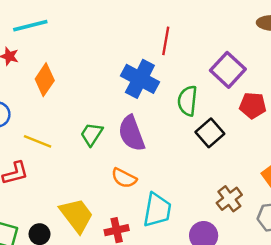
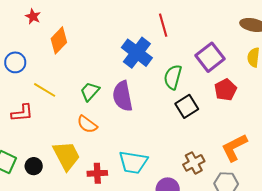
red line: (166, 41) -> (163, 25), turned -35
red pentagon: (253, 105) -> (226, 90), turned 30
orange semicircle: (124, 178) -> (87, 124), moved
cyan trapezoid: (157, 210) -> (133, 162), turned 80

